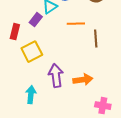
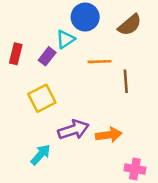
red rectangle: (15, 32) -> (16, 54), moved
purple arrow: (56, 76) -> (73, 130), turned 80
cyan arrow: (31, 95) -> (41, 155), turned 36

